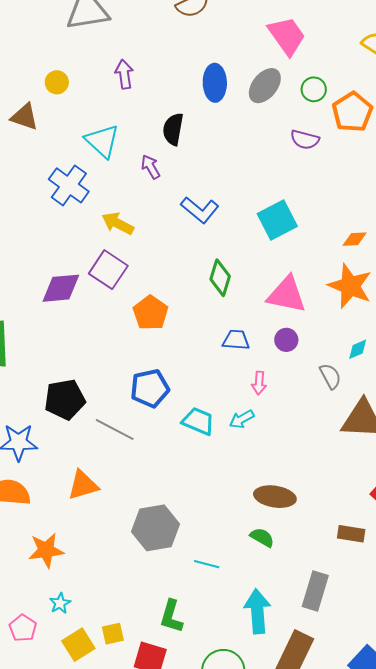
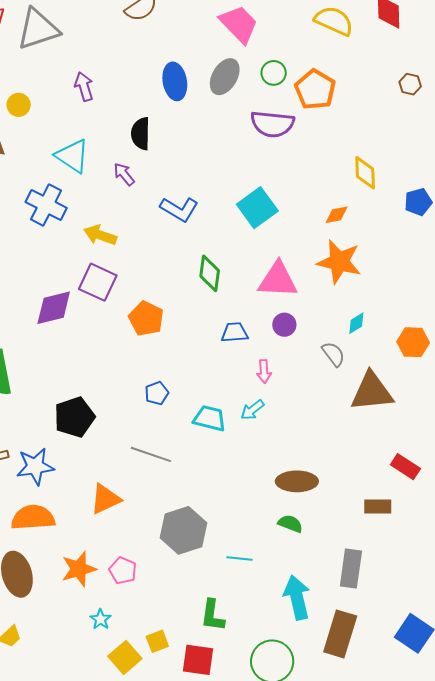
purple semicircle: (305, 140) -> (272, 124), size x1.5
blue pentagon: (150, 388) -> (157, 393), size x0.6
gray line: (115, 429) -> (151, 454), moved
pink pentagon: (23, 628) -> (123, 570), moved

